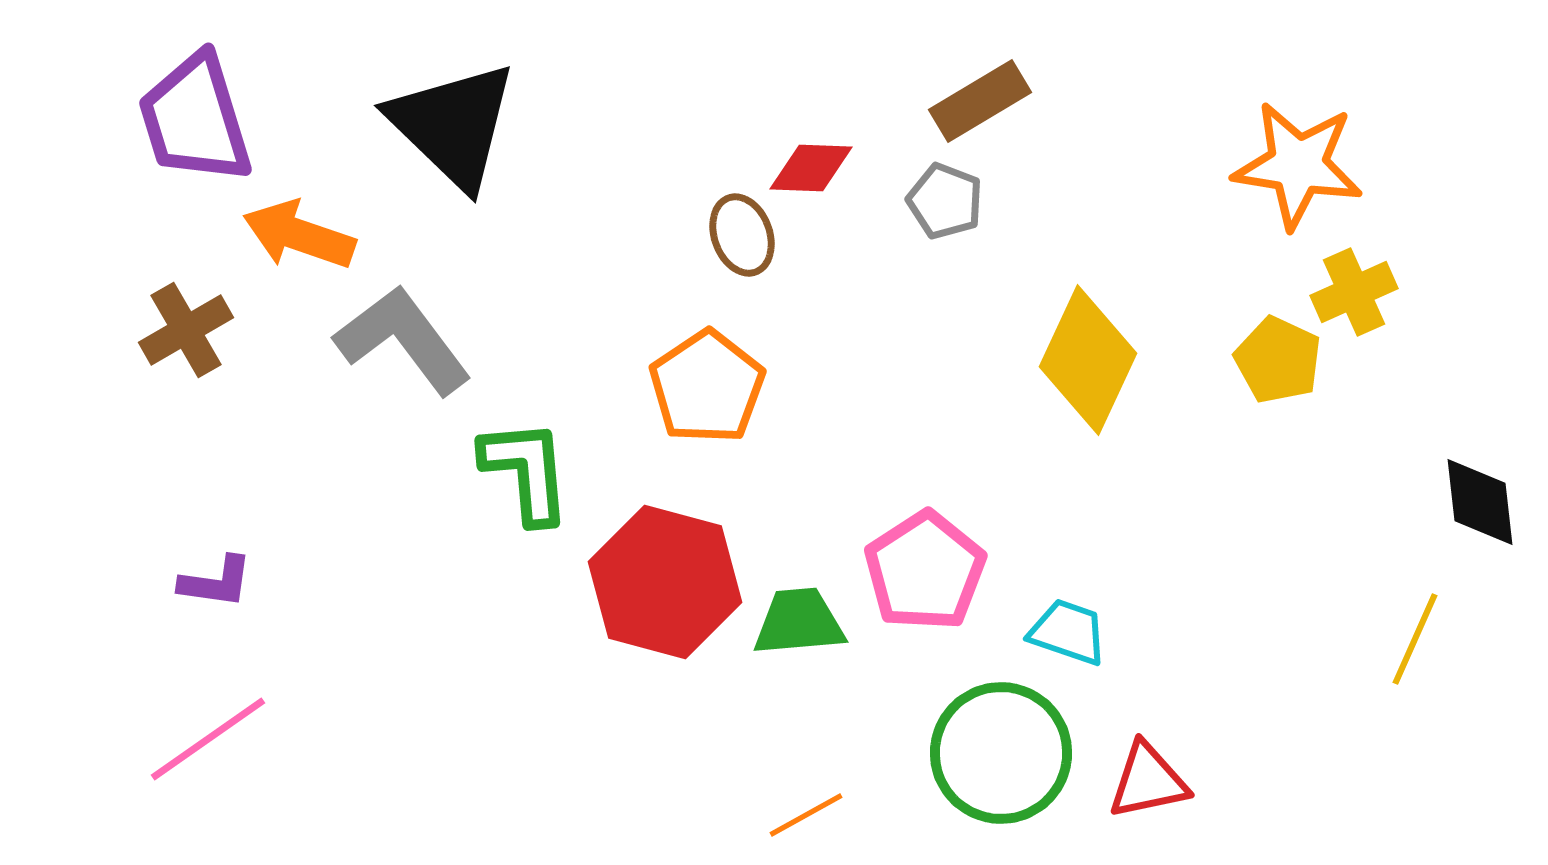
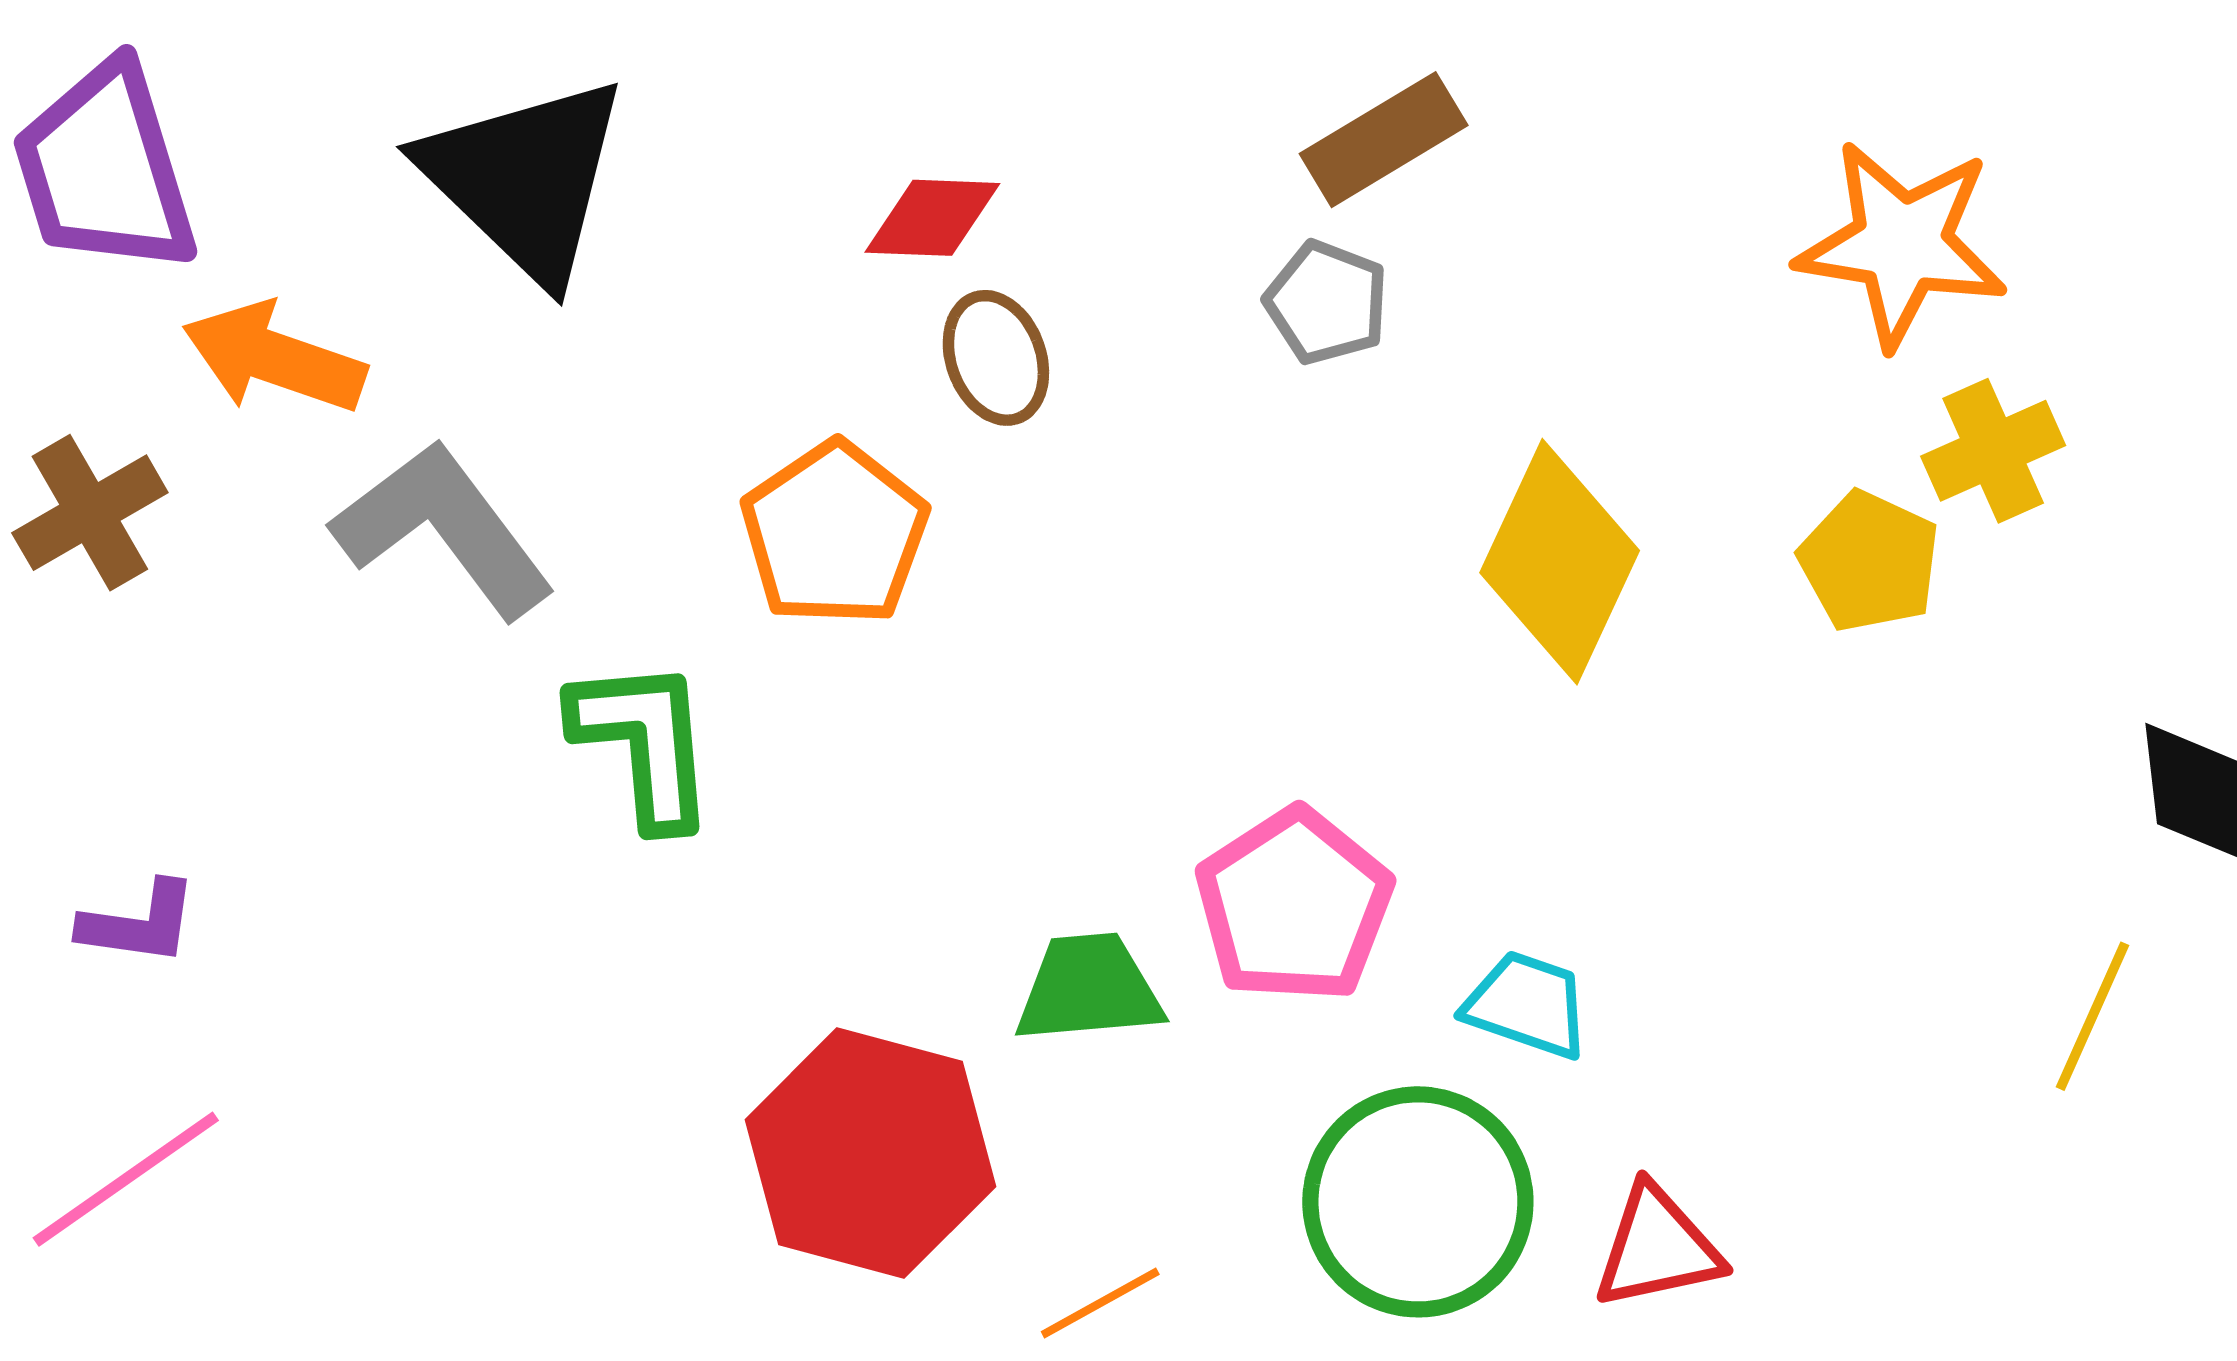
red diamond: (811, 168) -> (932, 218), moved
orange pentagon: (707, 387) -> (835, 534), moved
red hexagon: (665, 582) -> (870, 1153), moved

